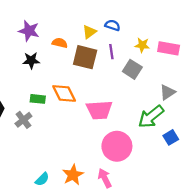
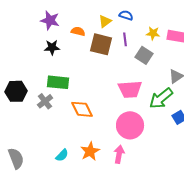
orange diamond: (64, 93) -> (82, 109), moved
green rectangle: (38, 99) -> (58, 82), size x1.5
pink trapezoid: (99, 110) -> (130, 89), moved
pink arrow: (105, 178) -> (119, 154), turned 36

